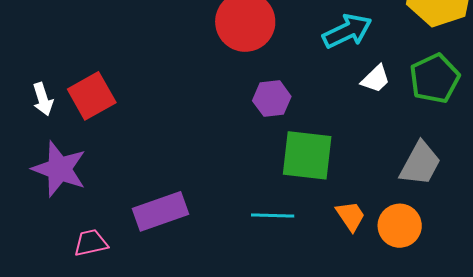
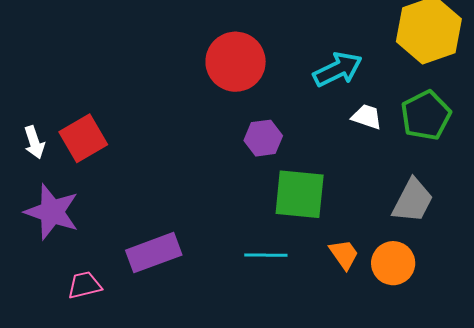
white trapezoid: (376, 79) -> (367, 117), turned -116

